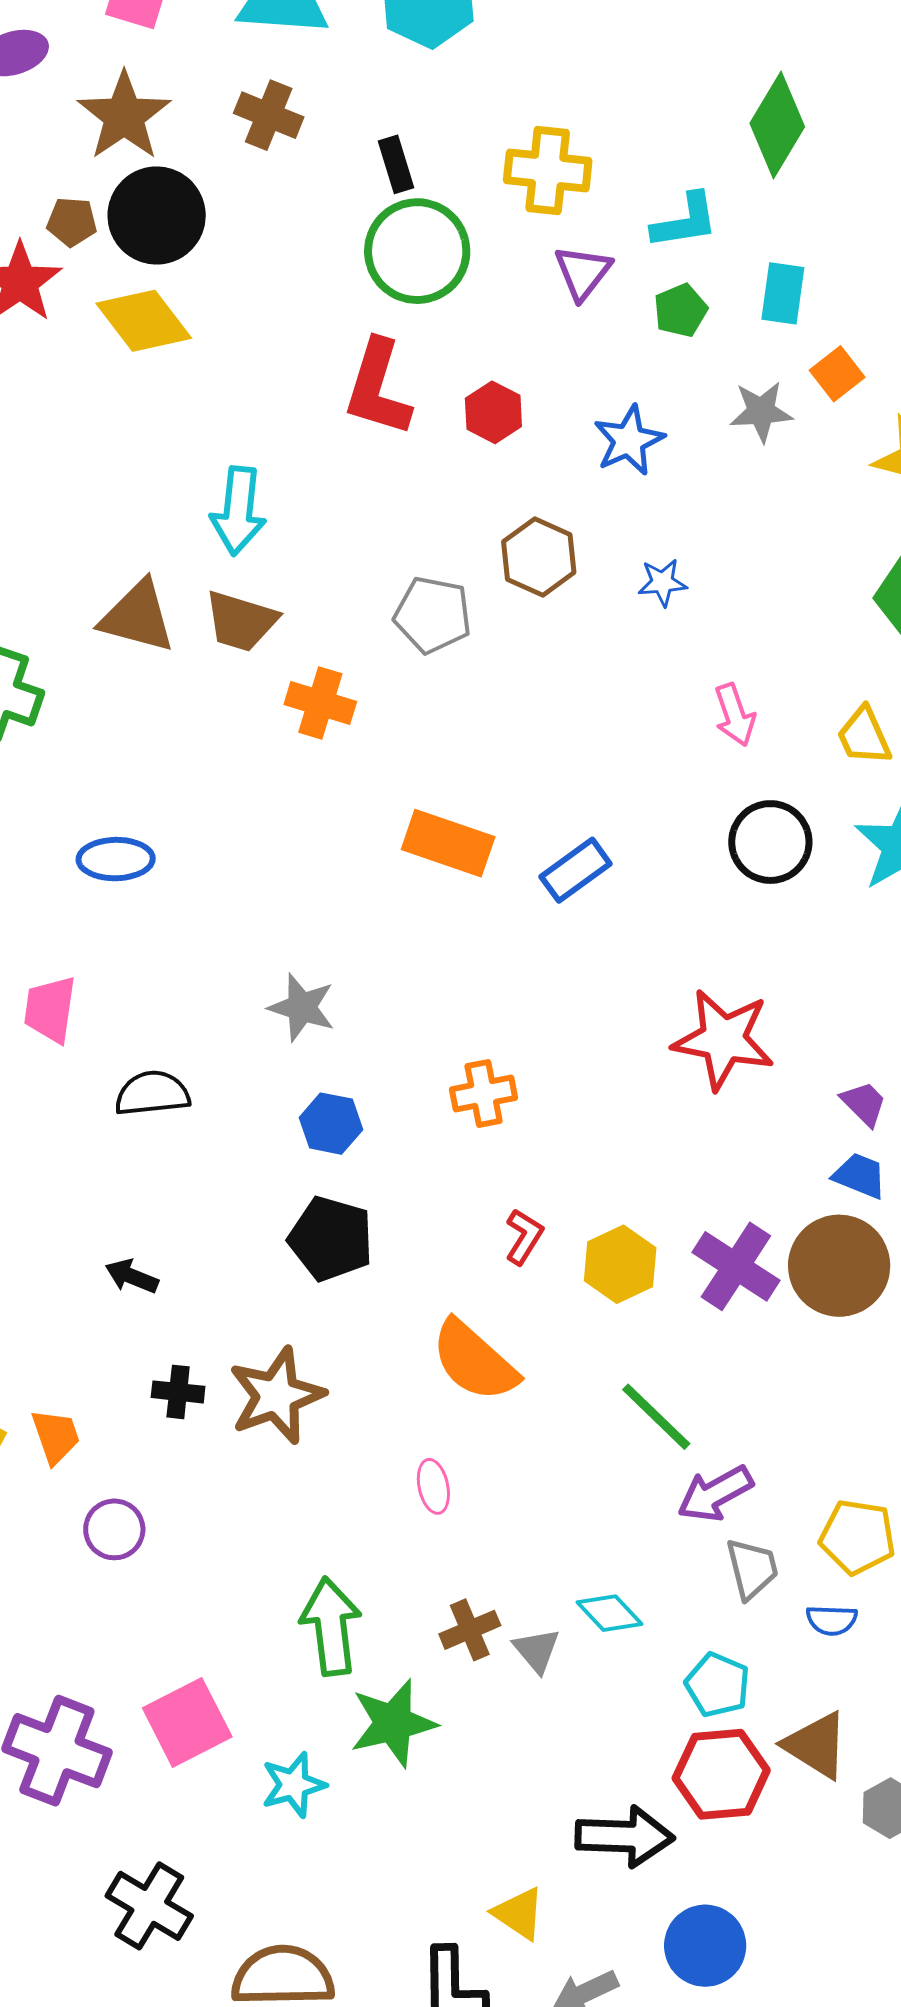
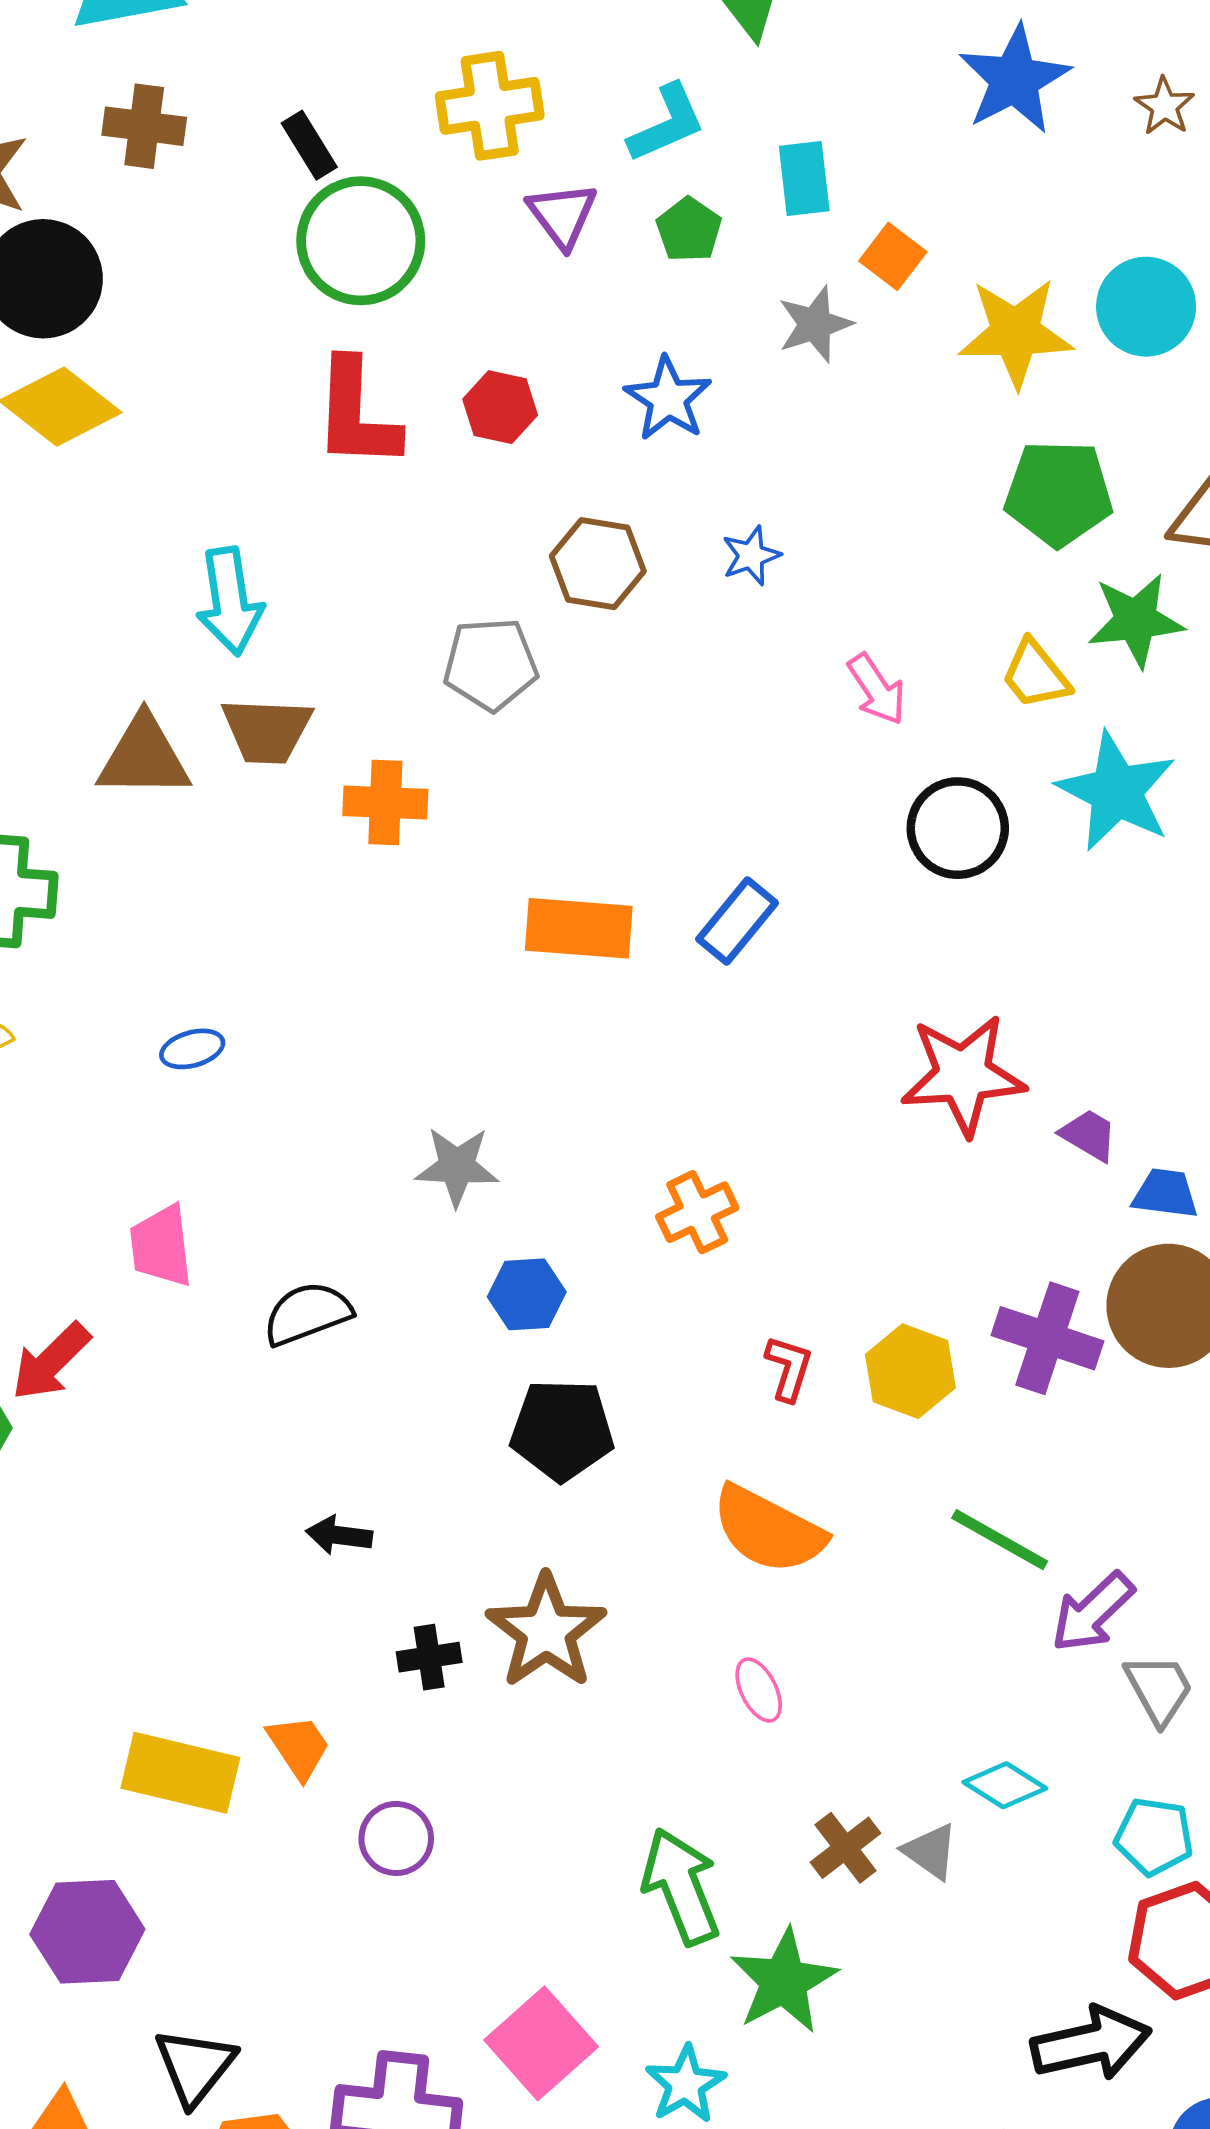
blue ellipse: (116, 859) -> (192, 1049), size x0.7
purple trapezoid: (864, 1104) -> (1089, 1135), moved

